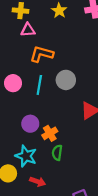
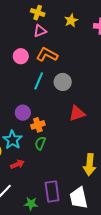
pink triangle: (28, 30) -> (40, 31), turned -32
pink circle: (13, 83) -> (21, 56), moved
red arrow: (38, 182) -> (17, 164), turned -56

